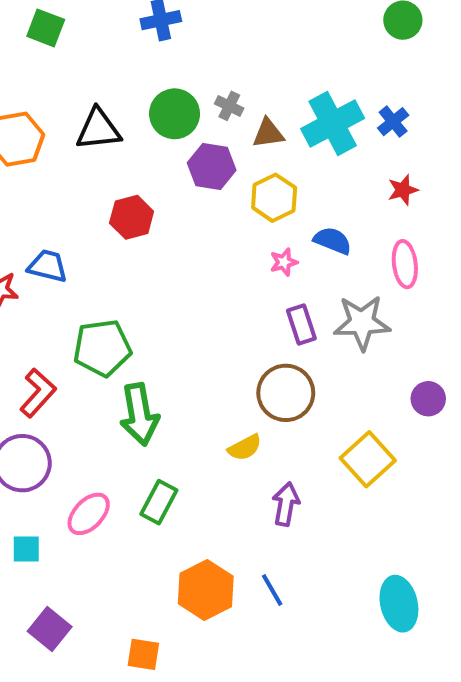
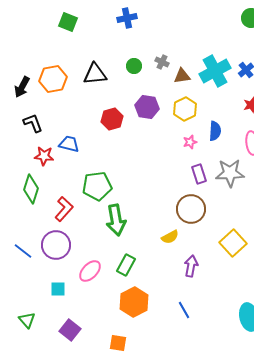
green circle: (175, 114) -> (134, 66), size x0.6
purple hexagon: (212, 166) -> (147, 107), moved
blue semicircle: (333, 241) -> (215, 131), turned 72
orange hexagon: (206, 590) -> (134, 302), moved

